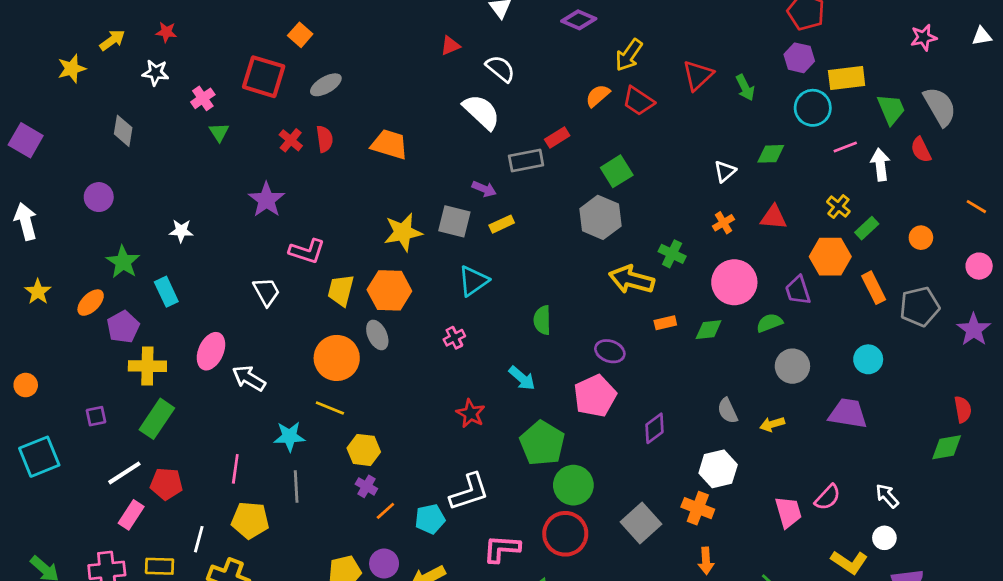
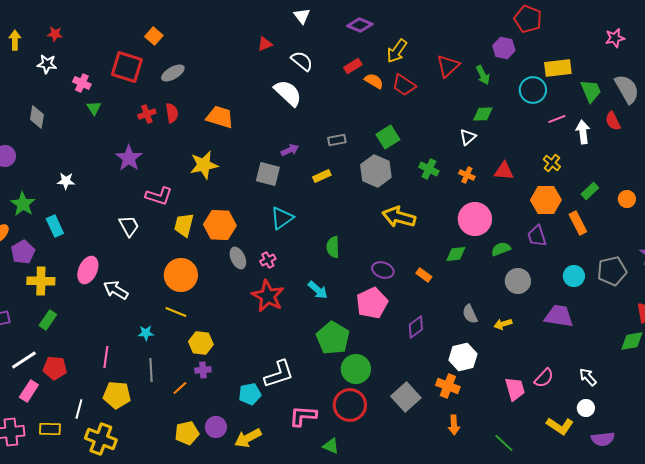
yellow arrow: (112, 40) -> (15, 40), turned -54
purple hexagon: (799, 58) -> (504, 48), moved
orange semicircle: (598, 96) -> (374, 81), turned 72
pink cross: (203, 98) -> (82, 83), turned -30
gray diamond: (123, 131) -> (37, 117), moved
red rectangle: (557, 138) -> (353, 66), moved
red cross: (291, 140) -> (147, 114), turned 30
green diamond: (771, 154) -> (483, 114), moved
gray rectangle: (526, 161) -> (337, 140), moved, size x0.7
purple arrow: (484, 189) -> (290, 150), turned -48
orange cross: (723, 223) -> (467, 175), turned -35
yellow rectangle: (502, 224) -> (322, 176), moved
green rectangle: (867, 228) -> (590, 191), moved
yellow star: (403, 232) -> (204, 165), moved
orange circle: (921, 238) -> (627, 199), moved
green cross: (672, 254) -> (429, 169), moved
purple trapezoid: (798, 290) -> (537, 236), moved
gray pentagon: (920, 307) -> (612, 271), moved
orange rectangle: (665, 323) -> (424, 275), moved, turned 49
gray ellipse: (377, 335) -> (238, 258), moved
red star: (471, 413) -> (268, 296), moved, size x1.5
green rectangle: (157, 419) -> (48, 320), size x0.7
cyan star: (289, 436) -> (146, 333), size x0.7
purple cross: (366, 486) -> (203, 370), turned -35
orange line: (385, 511) -> (180, 388), moved

